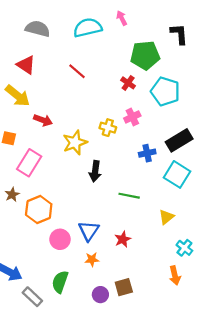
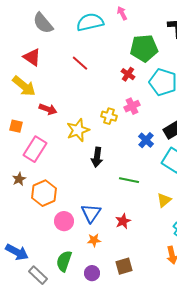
gray semicircle: (38, 29) -> (43, 23), turned -145
blue cross: (147, 153) -> (146, 140), turned -35
purple circle: (100, 295) -> (92, 273), moved

